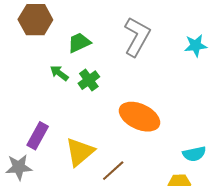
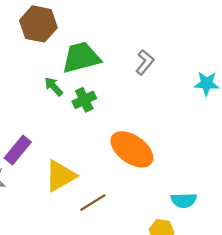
gray L-shape: (137, 37) -> (145, 62), size x0.6
green trapezoid: (79, 43) -> (81, 57), size x1.5

